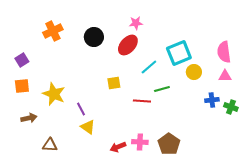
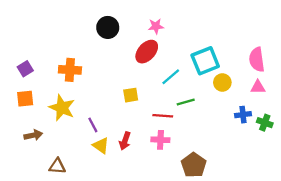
orange cross: (53, 31) -> (70, 70), moved, turned 30
black circle: (94, 37) -> (108, 27), moved
pink cross: (140, 142) -> (160, 140), moved
red arrow: (118, 147) -> (125, 141), moved, turned -49

